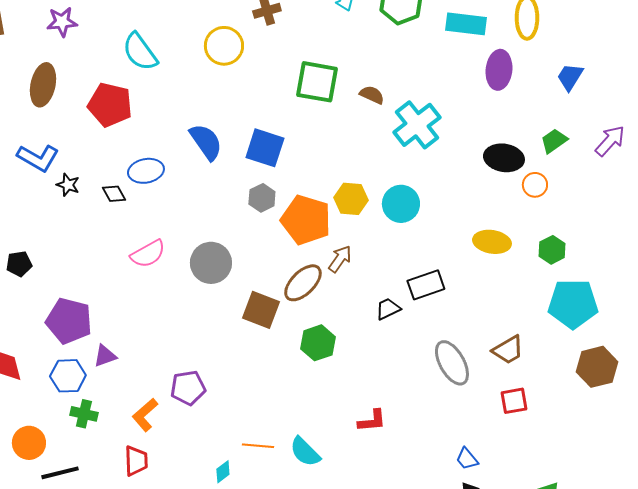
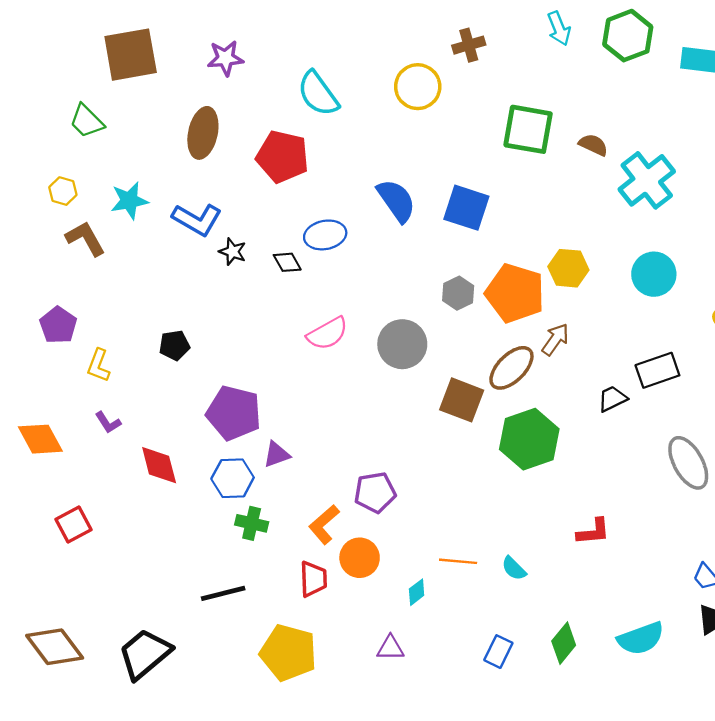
gray hexagon: (262, 198) -> (458, 293), moved
cyan circle: (401, 204) -> (654, 274), moved
green hexagon: (318, 343) -> (529, 439), size x1.4
orange circle: (29, 443) -> (360, 558), moved
cyan semicircle: (305, 452) -> (514, 568), size x0.7

